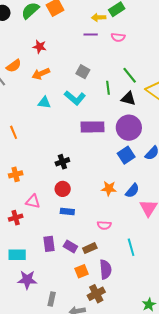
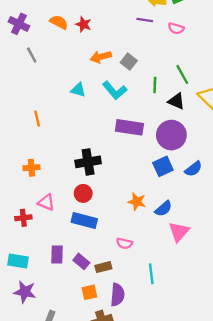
orange semicircle: (14, 66) -> (59, 22), moved, turned -126
orange arrow: (41, 74) -> (101, 57), moved
black cross: (62, 162) -> (88, 162), size x1.5
blue rectangle: (67, 212) -> (84, 220), size x1.5

